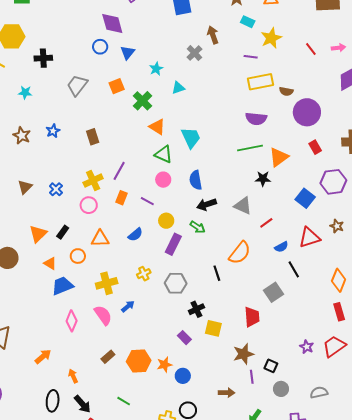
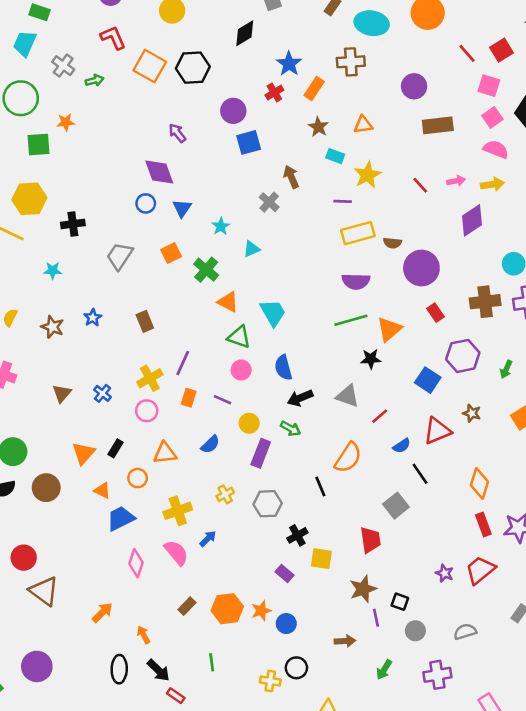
green line: (124, 401) -> (212, 662), turned 56

